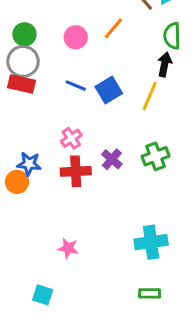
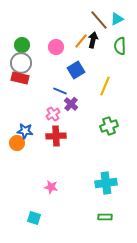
black arrow: (165, 64) -> (93, 40), moved
blue line: (76, 86) -> (60, 91), moved
blue square: (109, 90) -> (76, 70), moved
purple cross: (112, 159) -> (71, 104), moved

